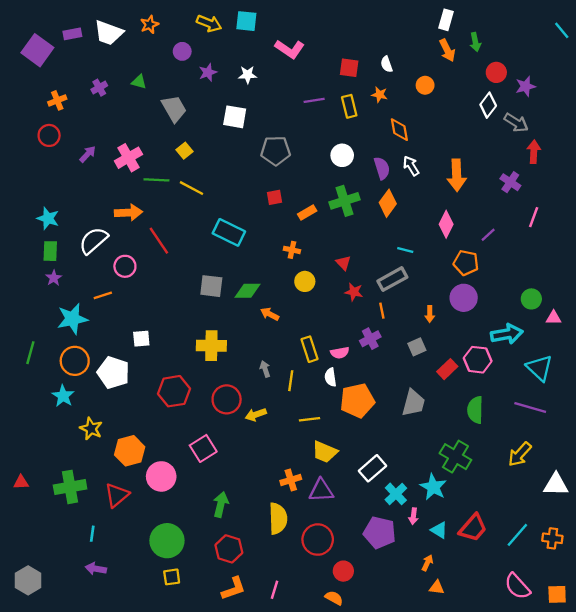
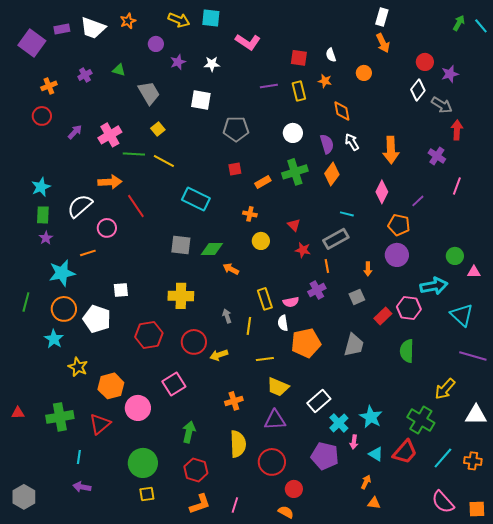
green arrow: (475, 42) -> (459, 23), moved, turned -140
cyan star: (48, 218) -> (41, 187), turned 30
purple line: (530, 408) -> (473, 356), moved
green cross: (455, 457) -> (421, 420), moved
orange cross: (291, 480) -> (234, 401), moved

